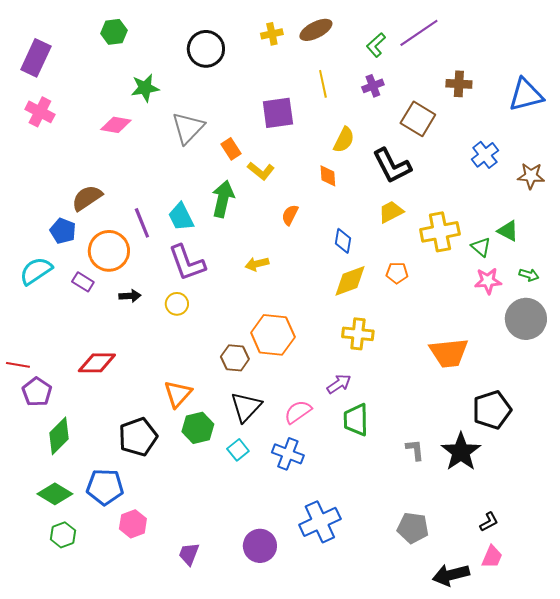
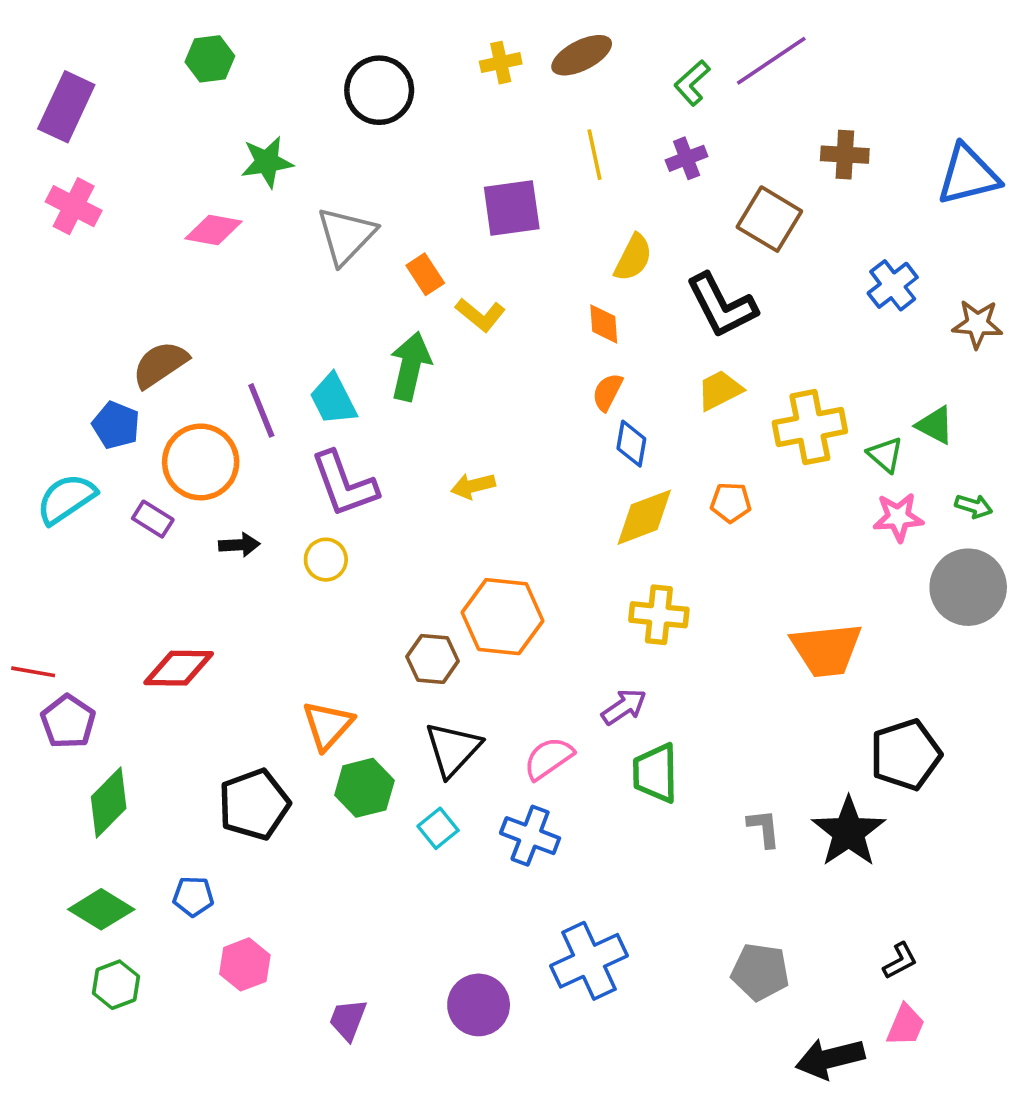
orange semicircle: (290, 215) -> (607, 392), moved
blue pentagon: (105, 487) -> (193, 896), size x0.6

